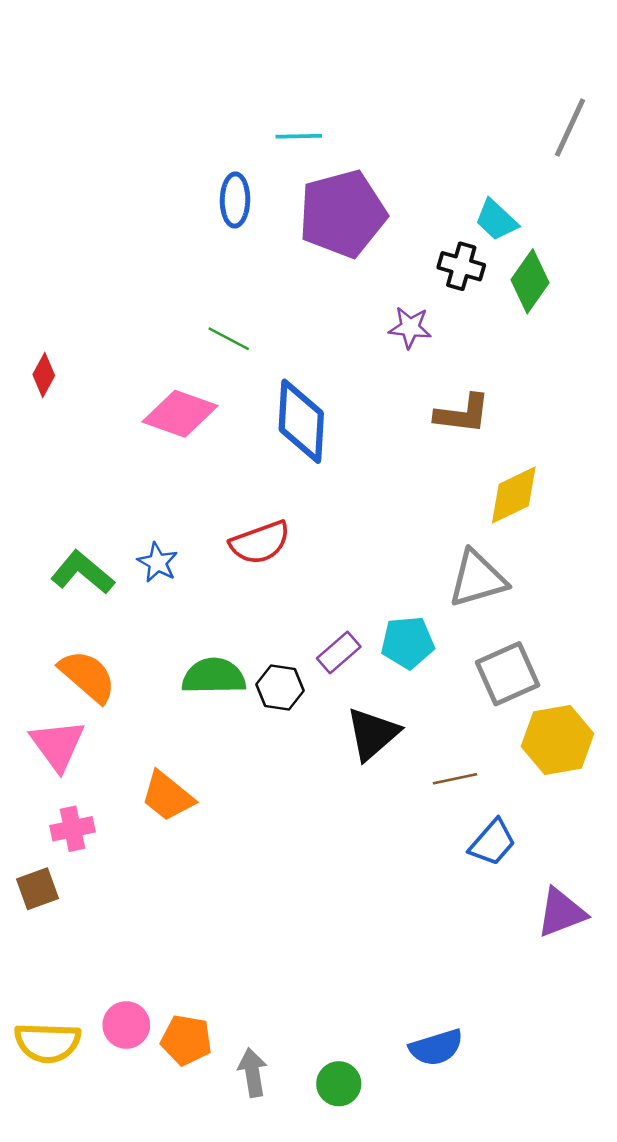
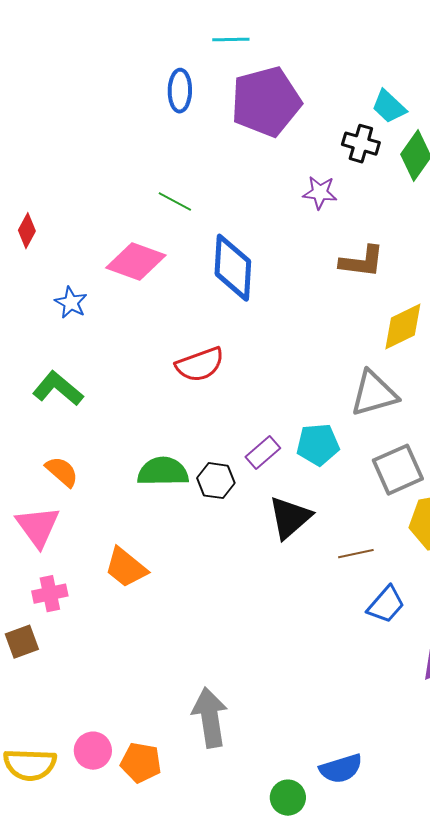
blue star: (158, 562) -> (71, 303), moved
orange semicircle: (88, 676) -> (62, 472), size x0.7
gray arrow: (252, 1072) -> (210, 718), moved, size x1.5
green circle: (339, 1084) -> (288, 798), moved

